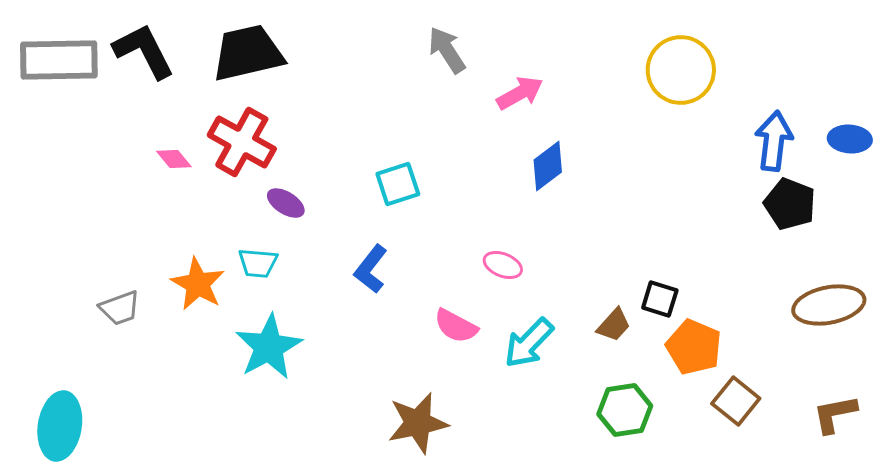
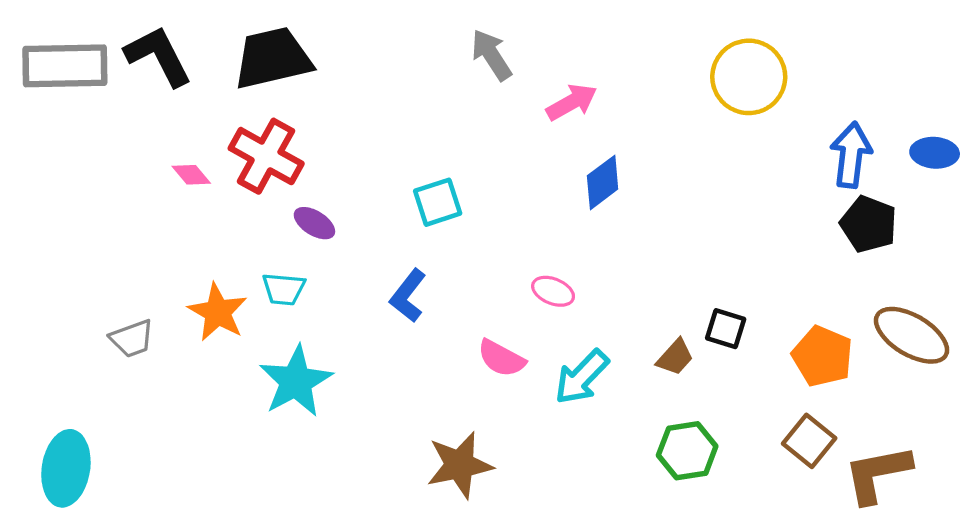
brown ellipse: (829, 305) -> (911, 335), turned 42
orange pentagon: (694, 347) -> (822, 356), moved
brown L-shape: (835, 414) -> (877, 474), moved, size x1.4

